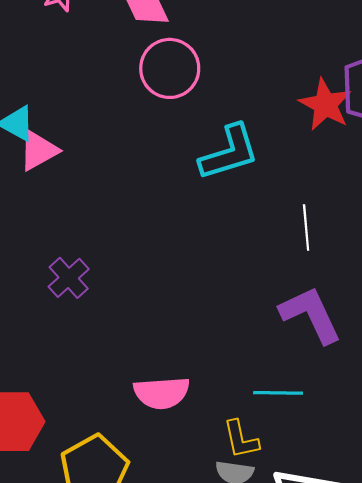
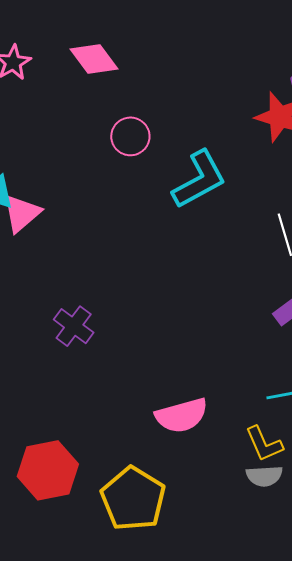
pink circle: (170, 68) -> (130, 136), moved, size x0.7

